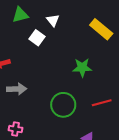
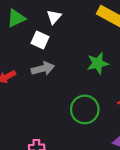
white triangle: (53, 20) -> (54, 17), turned 32
gray arrow: (17, 89) -> (43, 69), moved

